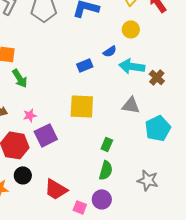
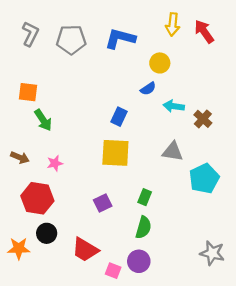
yellow circle: (131, 29) -> (160, 63), moved
blue rectangle: (85, 65) -> (119, 117), moved, turned -42
cyan arrow: (132, 66) -> (174, 106), size x0.7
purple square: (46, 135) -> (103, 203), moved, size x0.7
gray star: (148, 180) -> (212, 253), moved

